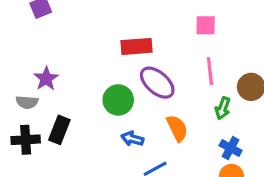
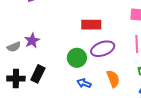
purple ellipse: (157, 83) -> (103, 49), turned -65
gray semicircle: (27, 102) -> (14, 47), moved, turned -32

